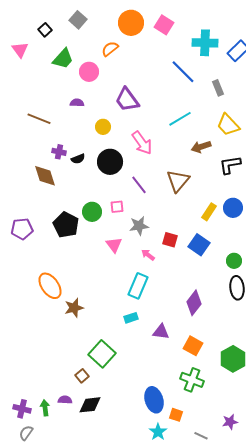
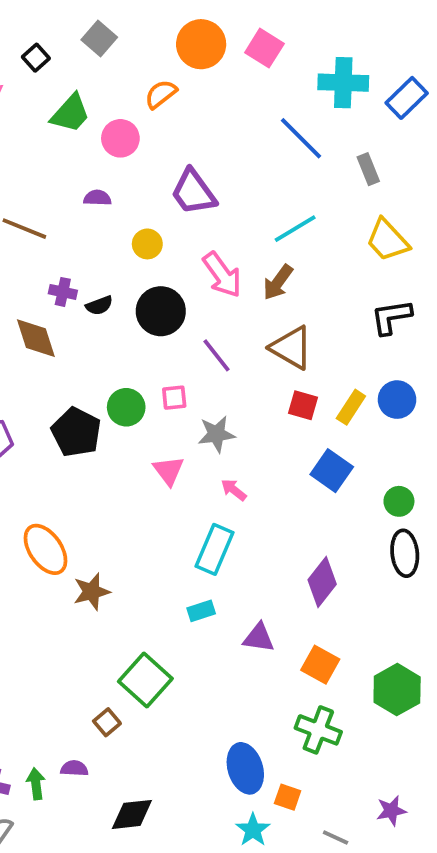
brown arrow: (201, 147) -> (278, 282), moved, turned -36
brown triangle: (178, 181) -> (291, 348), turned -40
red square: (170, 240) -> (303, 405), moved
black diamond: (90, 405) -> (132, 814), moved

